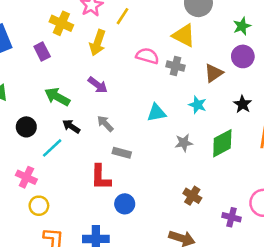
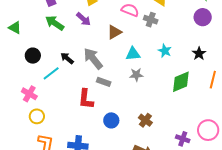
brown triangle: (214, 73) -> (114, 32), moved
purple arrow: (98, 85) -> (84, 19), moved
green arrow: (57, 97) -> (55, 23), moved
gray arrow: (105, 124) -> (93, 59), size x1.6
gray star: (184, 143) -> (136, 75), moved
brown cross: (192, 196) -> (145, 120), moved
blue circle: (125, 204) -> (111, 120), moved

